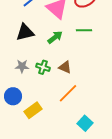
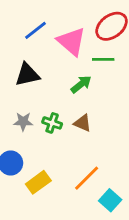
green line: (84, 30) -> (103, 59), moved
green arrow: (55, 37) -> (81, 84), moved
orange line: (68, 93) -> (87, 178), moved

